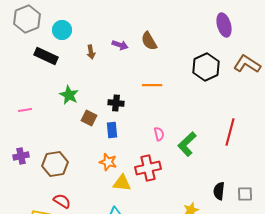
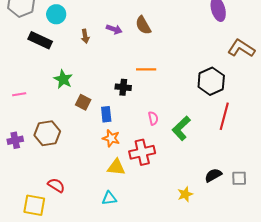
black hexagon: (206, 67) -> (211, 81), moved
black cross: (116, 103) -> (123, 87), moved
orange star: (108, 162) -> (111, 138), moved
brown hexagon: (55, 164) -> (47, 133), moved
black semicircle: (219, 191) -> (213, 175), turned 54

